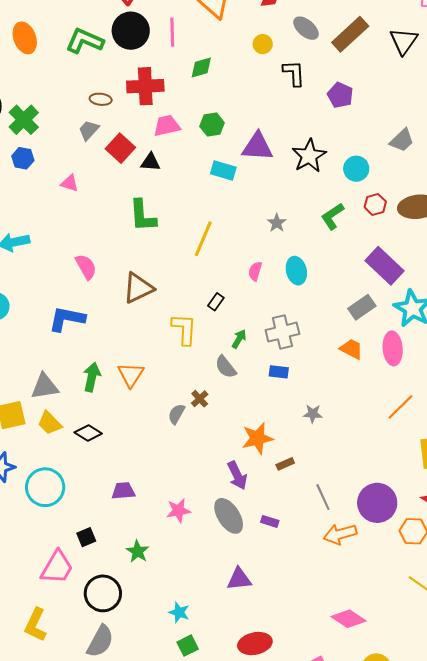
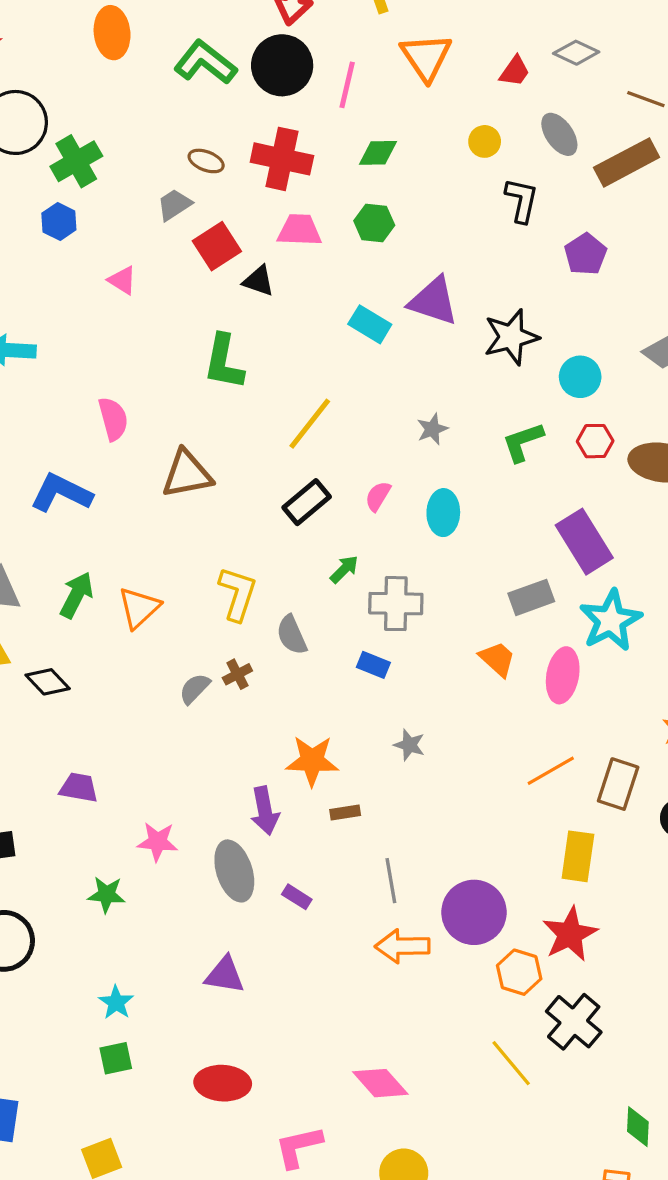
green hexagon: (212, 125) -> (374, 223), moved
black rectangle: (216, 302) -> (307, 502), moved, size x1.6
yellow L-shape: (184, 329) -> (238, 594), moved
green arrow: (239, 339) -> (344, 569), moved
green star: (138, 551) -> (107, 895), moved, turned 30

